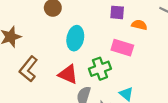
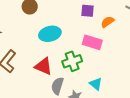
orange semicircle: (139, 25) -> (108, 22), turned -48
cyan ellipse: (75, 38) -> (50, 34), turned 65

